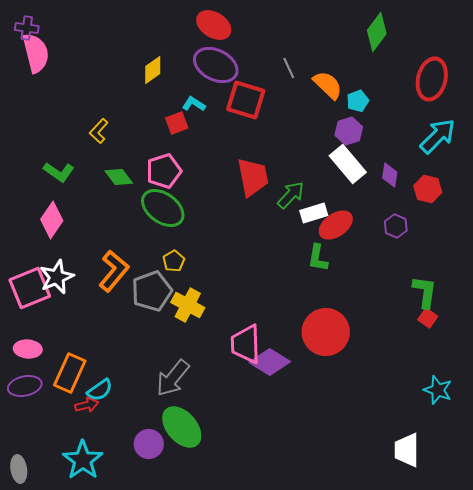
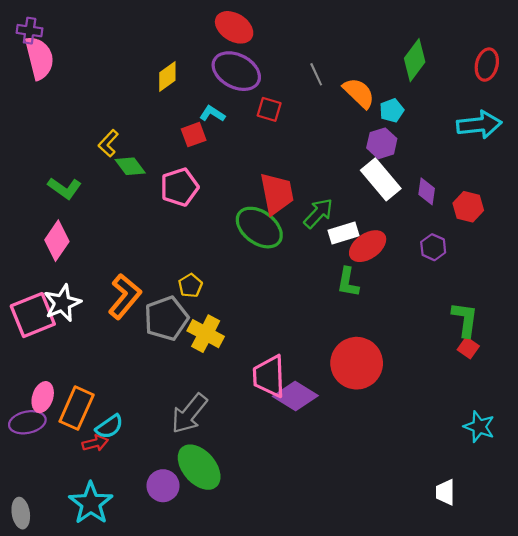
green diamond: (377, 32) -> (415, 60), moved
red ellipse: (432, 79) -> (487, 65), moved, size x0.7
red square: (246, 100) -> (269, 109), size x0.6
cyan arrow: (438, 136) -> (479, 125), moved, turned 39
green diamond: (119, 177) -> (130, 166), moved
green ellipse: (163, 208) -> (259, 228), moved
pink ellipse: (28, 349) -> (43, 397), moved, turned -76
white trapezoid: (407, 450) -> (445, 492), size x0.7

